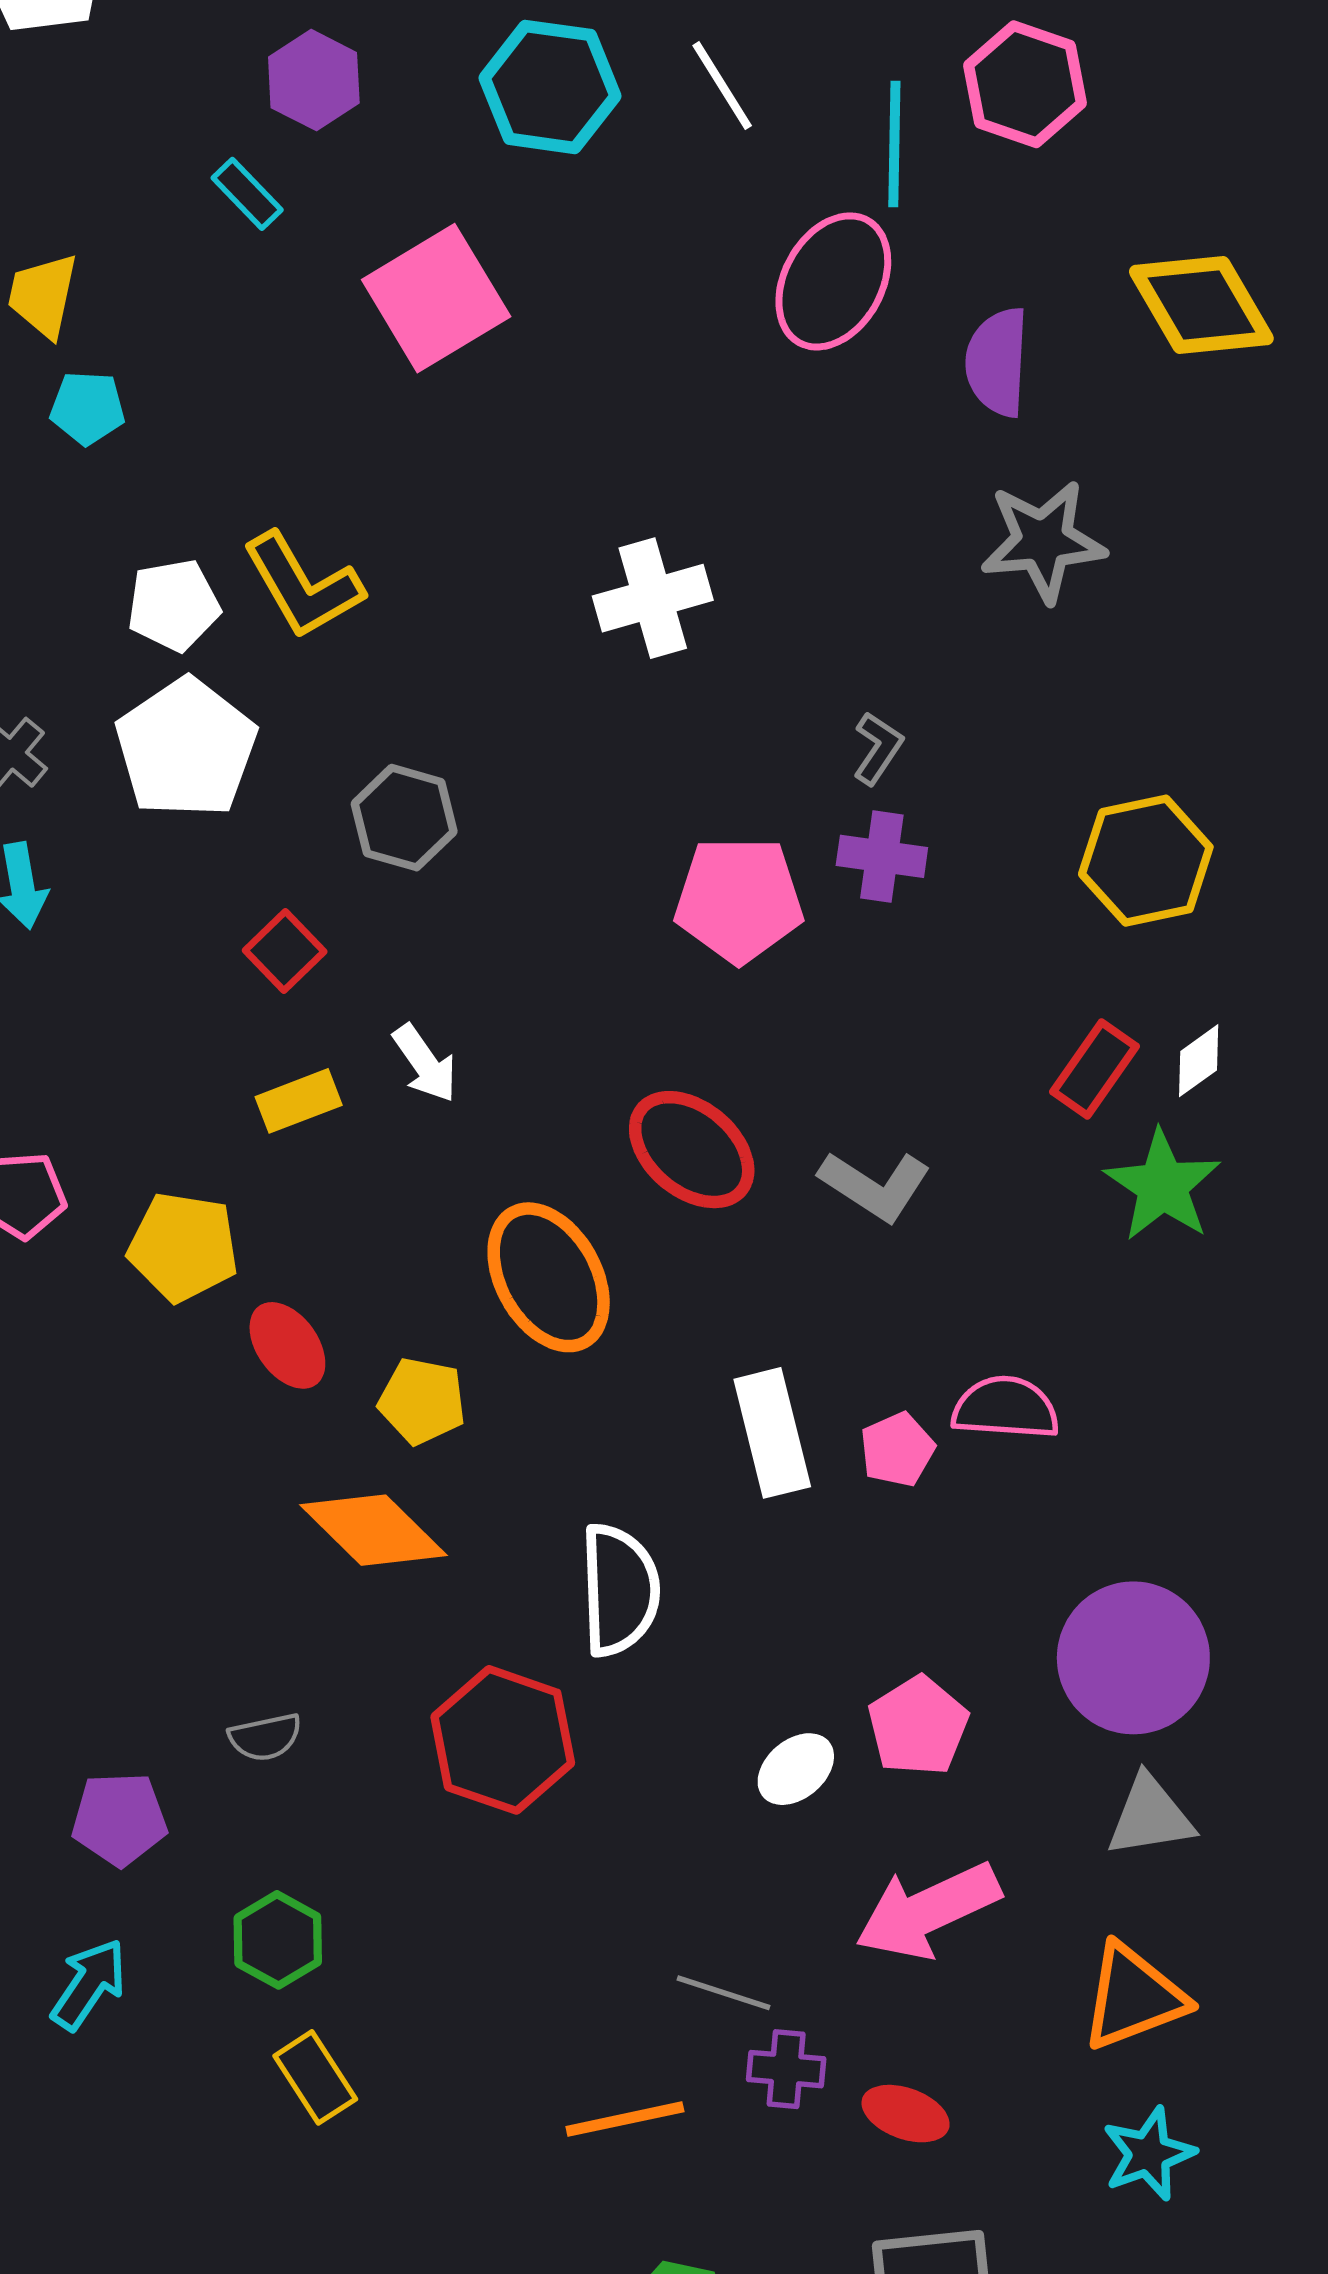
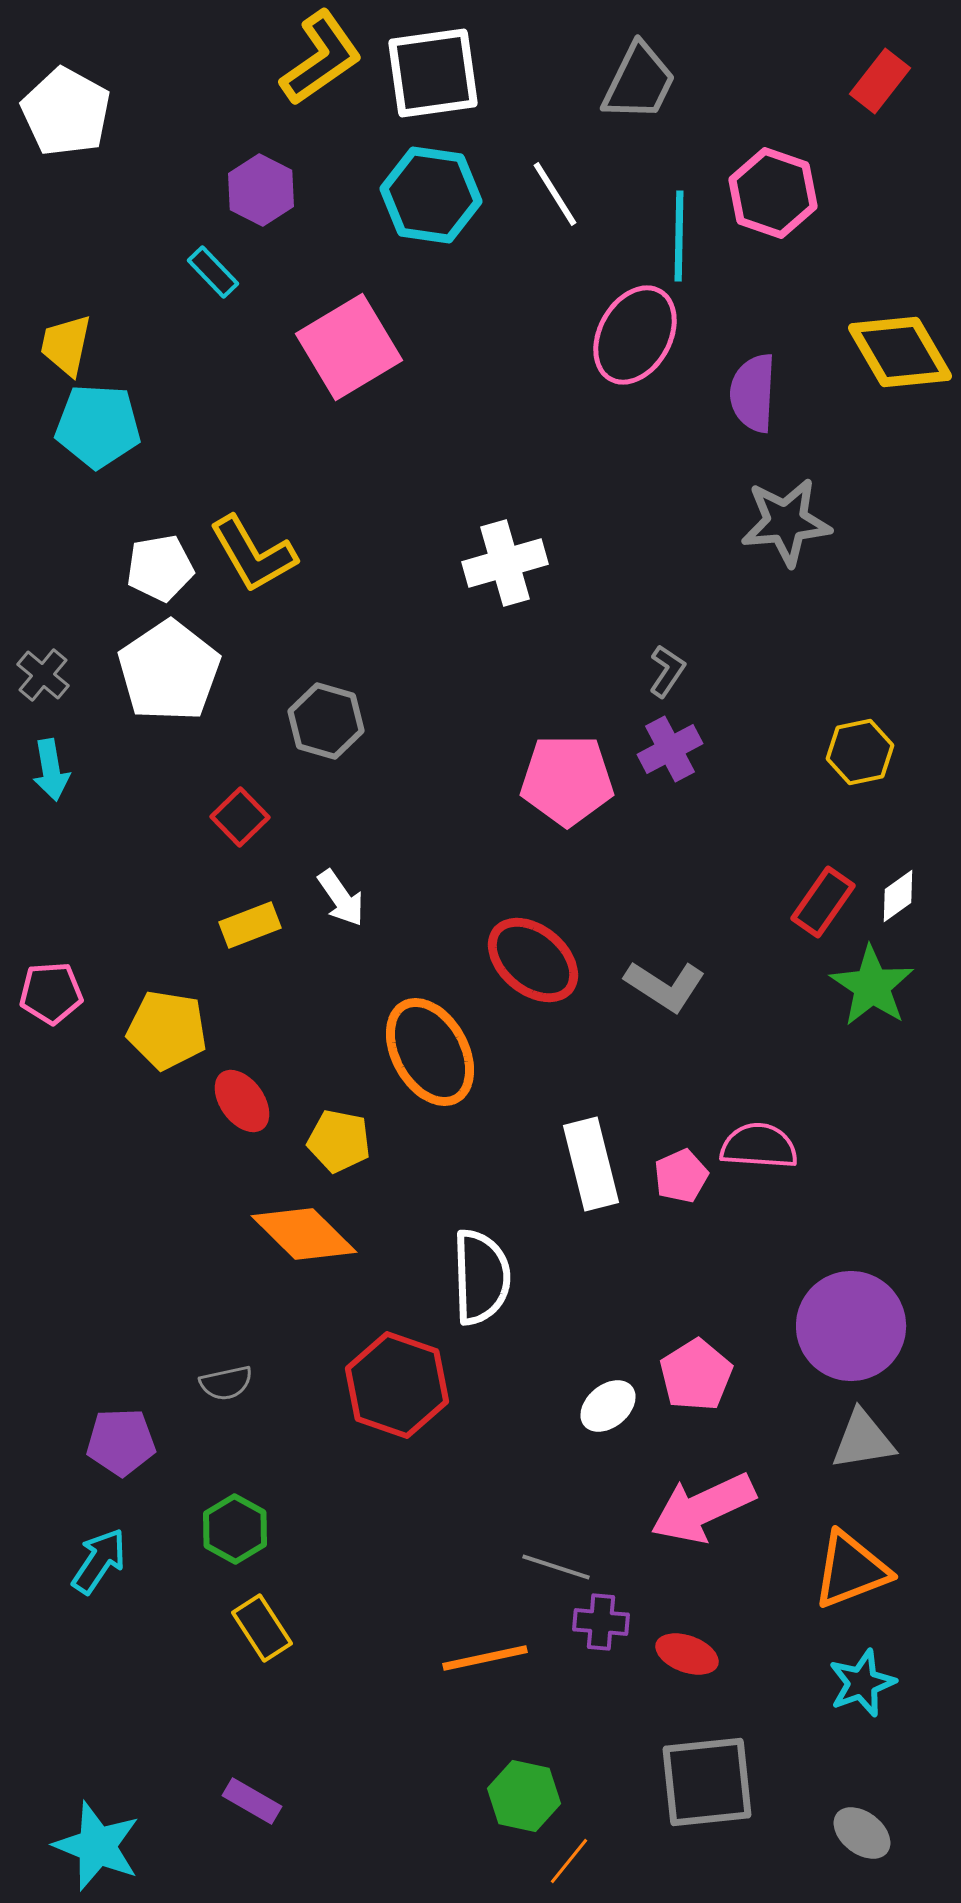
cyan pentagon: (87, 408) -> (98, 426), size x1.6
purple cross: (882, 856) -> (670, 749), turned -36
yellow hexagon: (1146, 861) -> (860, 752), size x0.7

